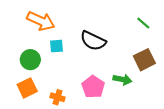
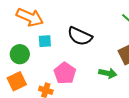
pink pentagon: (93, 87) -> (65, 73), moved

